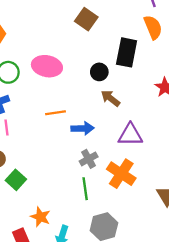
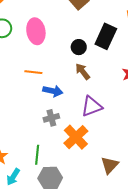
pink ellipse: (47, 66) -> (36, 31), turned 55
purple triangle: (130, 135) -> (92, 106), turned -35
green line: (85, 189) -> (37, 155), moved

